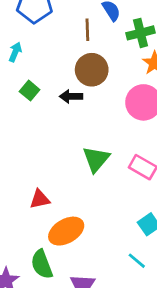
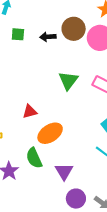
brown circle: (92, 70) -> (74, 29), moved
green square: (30, 91) -> (18, 34), turned -32

